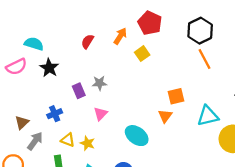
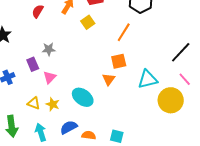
orange line: (204, 59) -> (124, 32), moved, turned 60
purple rectangle: (79, 91) -> (33, 64), moved
yellow triangle: (68, 140) -> (34, 103), moved
yellow star: (87, 143) -> (53, 104), moved

